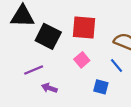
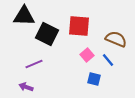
pink square: (82, 60) -> (87, 55), moved
purple arrow: (49, 88) -> (26, 87), moved

